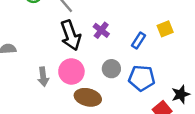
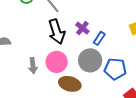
blue rectangle: (139, 40) -> (99, 38), moved
gray circle: (111, 69) -> (90, 60), size x1.5

